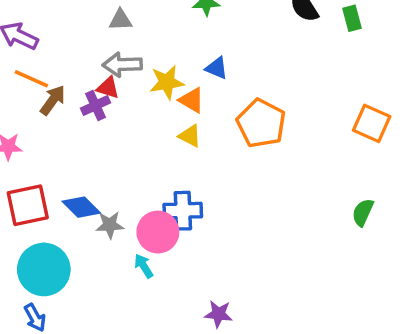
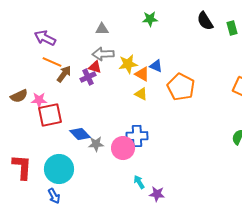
blue triangle: (217, 68) -> (156, 66), moved
red square: (28, 205) -> (50, 115), moved
cyan arrow: (144, 266) -> (139, 182), moved

